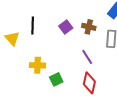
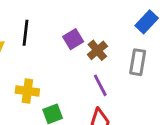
brown cross: (89, 27) -> (97, 50), moved, turned 32

